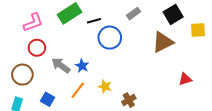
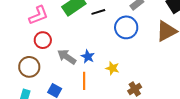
blue circle: (110, 38) -> (126, 27), moved
yellow star: (105, 86) -> (112, 68), moved
orange line: (78, 90) -> (84, 81), turned -36

